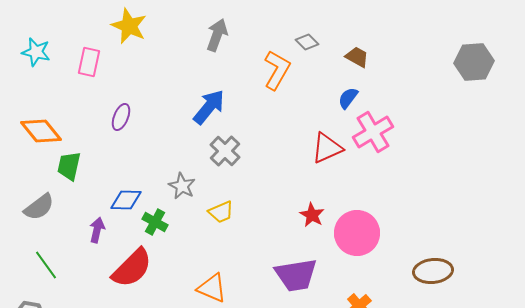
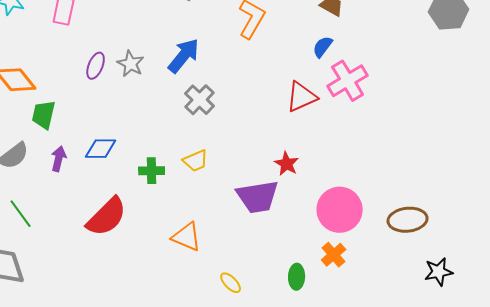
gray star: (182, 186) -> (131, 64), moved
green cross: (155, 222) -> (152, 171), moved, turned -30
purple arrow: (97, 230) -> (59, 159), moved
pink circle: (357, 233) -> (340, 210), moved
purple trapezoid: (296, 275) -> (258, 197), moved

